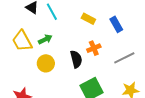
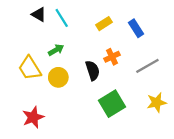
yellow rectangle: (88, 19) -> (104, 24), turned -56
yellow trapezoid: (22, 41) -> (30, 68), moved

